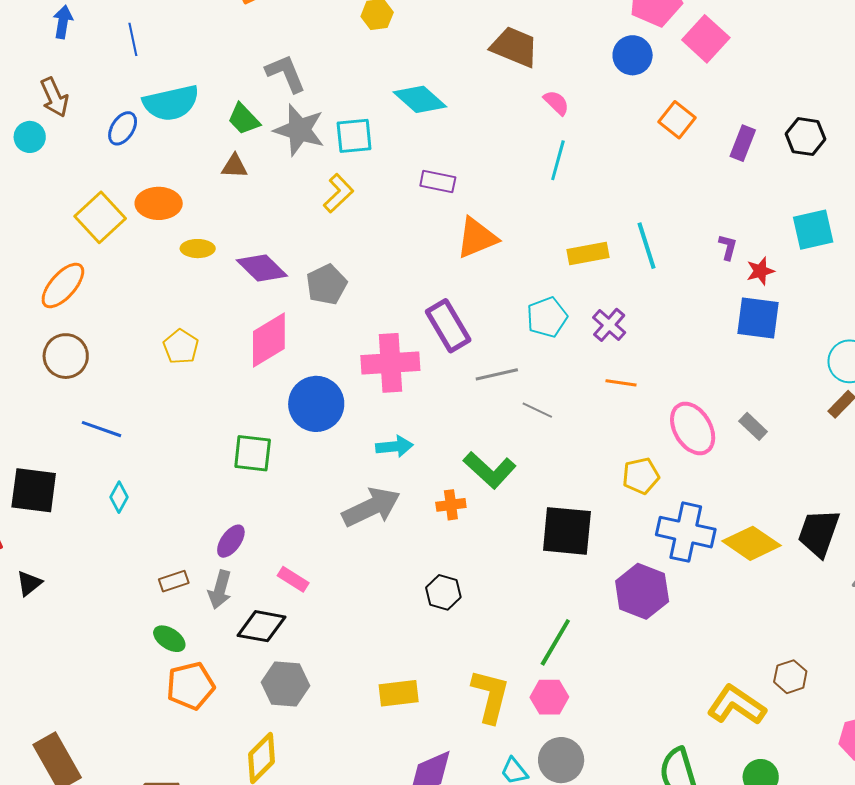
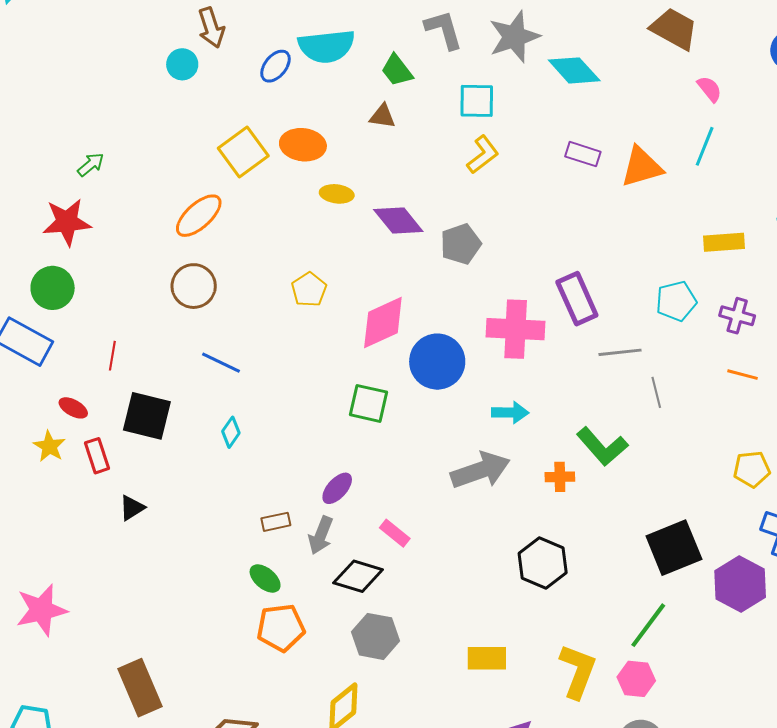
gray star: (299, 130) -> (514, 37), moved, turned 30
cyan square: (354, 136) -> (477, 101), moved
orange triangle: (477, 238) -> (642, 167), moved
purple cross: (609, 325) -> (737, 316), turned -32
pink diamond: (269, 340) -> (383, 323), moved
gray line: (537, 410) -> (656, 392), turned 44
black square: (567, 531) -> (674, 548), moved, turned -34
black hexagon: (443, 592) -> (543, 563), size x1.4

